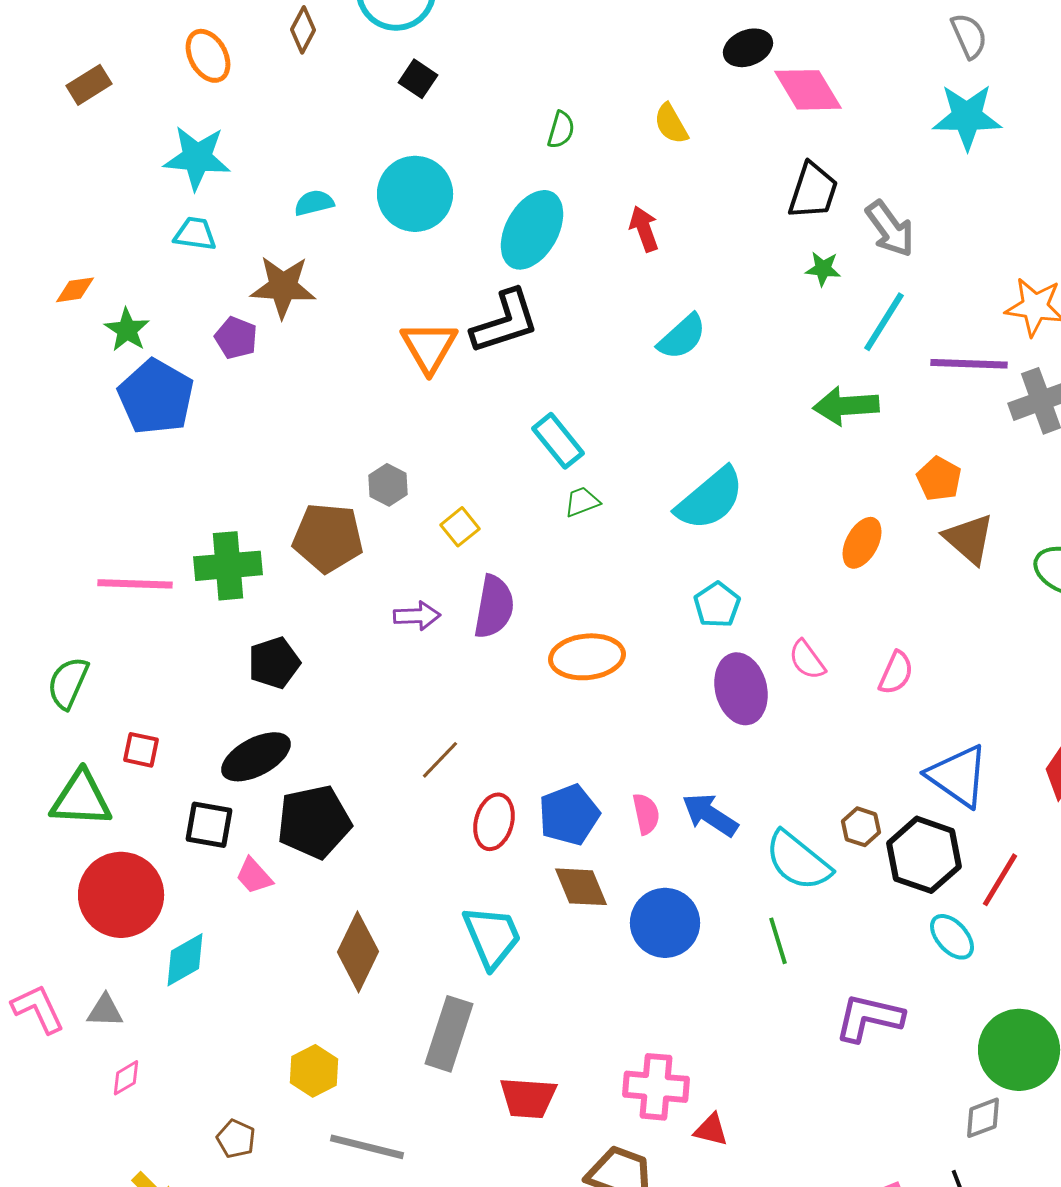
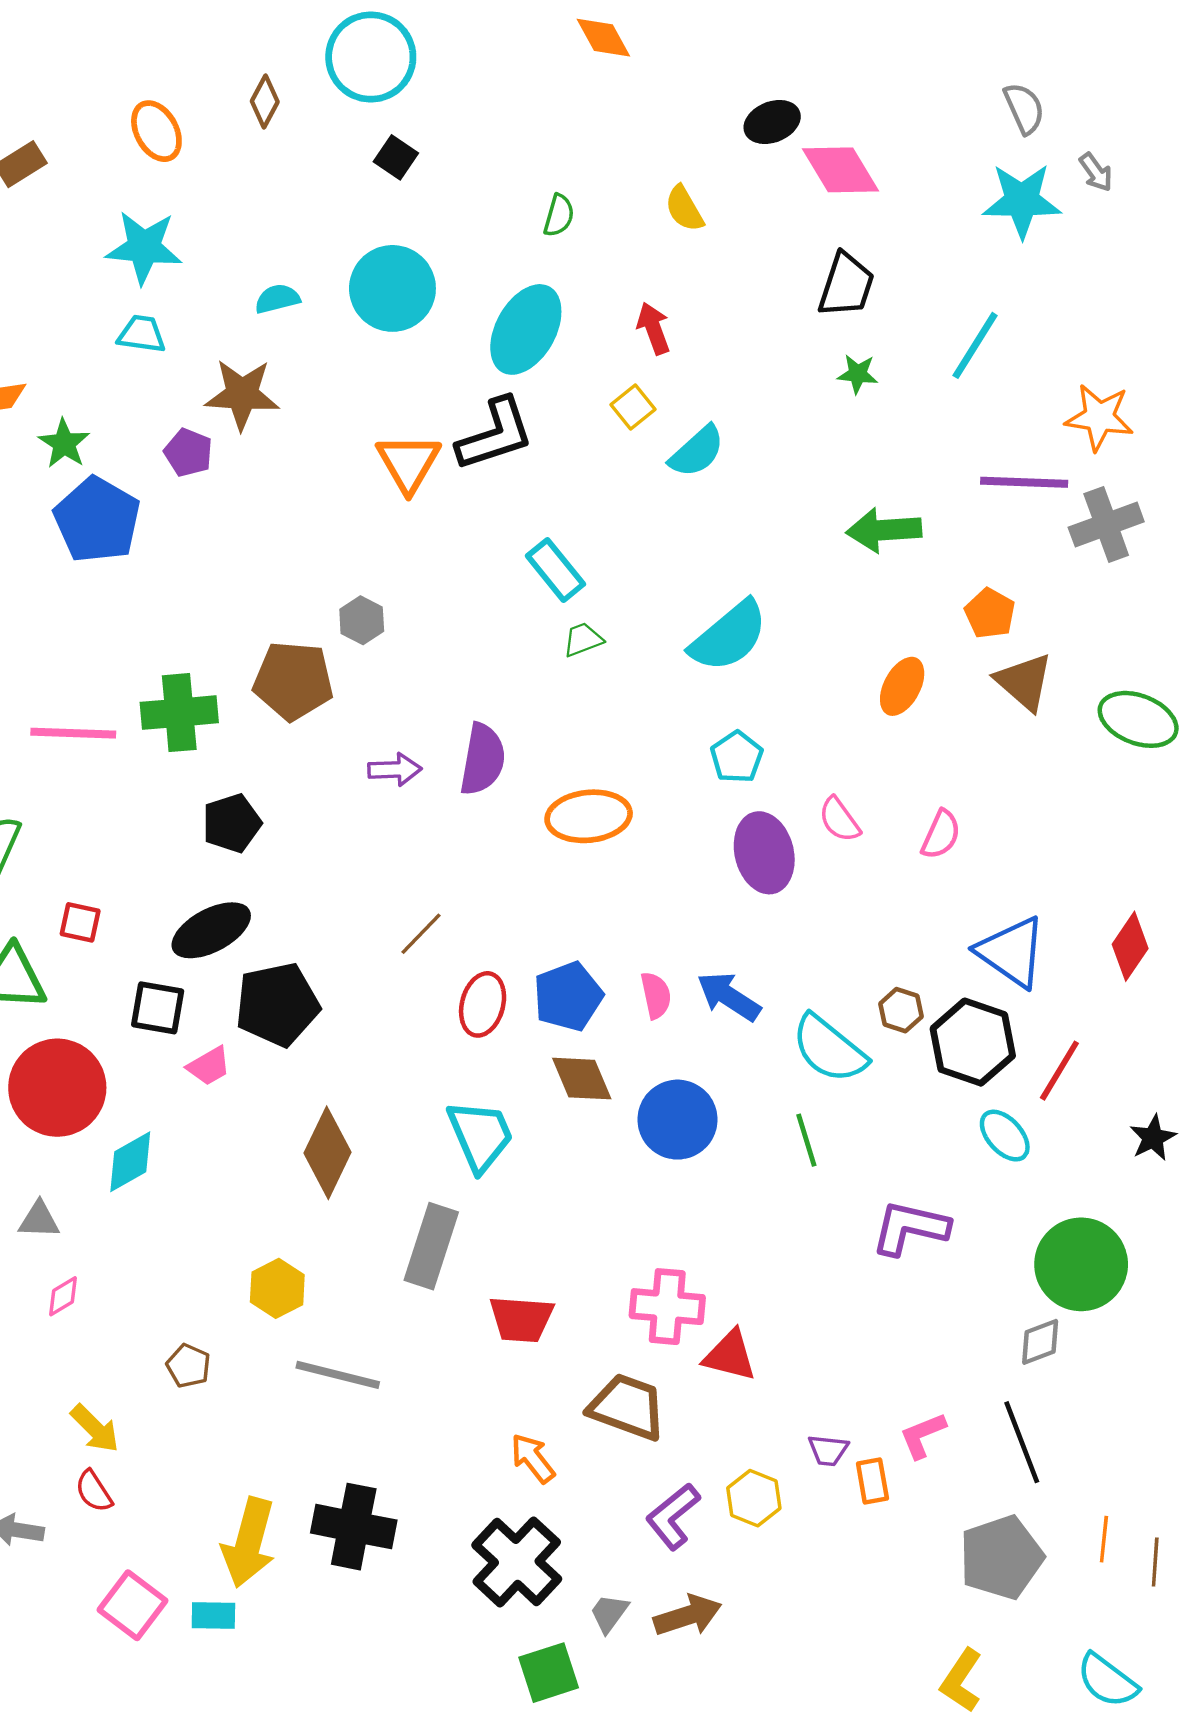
gray arrow: (890, 229) -> (1096, 172), moved, size x0.6
cyan line: (884, 322) -> (975, 345), moved
yellow square: (460, 527) -> (633, 407), moved
pink trapezoid: (254, 876) -> (209, 1066), turned -78
red triangle: (711, 1130) -> (730, 1356), size x1.4

